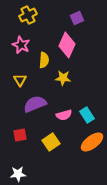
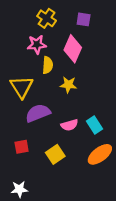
yellow cross: (28, 15) -> (47, 18), moved, turned -30
purple square: (77, 18) -> (84, 19), turned 32
pink star: (21, 45) -> (37, 44), moved, turned -30
yellow triangle: (20, 80) -> (22, 87), size x1.6

